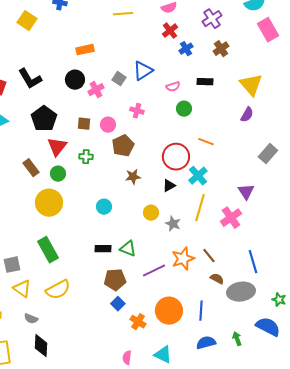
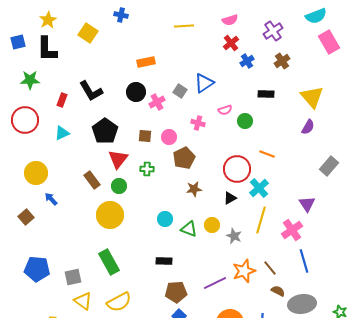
pink semicircle: (173, 87) -> (225, 110), moved
green triangle: (128, 249) -> (189, 229), moved
blue line: (253, 262) -> (304, 261), moved

